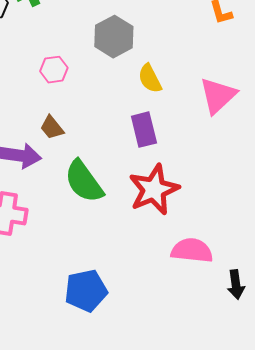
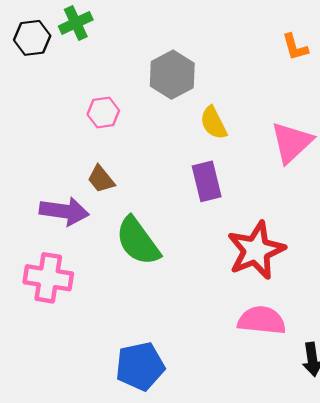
red star: (154, 190) -> (256, 250), moved

